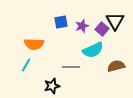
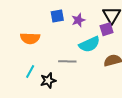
purple square: (102, 29) -> (107, 29), moved, turned 32
cyan line: (26, 65) -> (30, 71), moved

